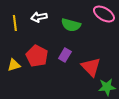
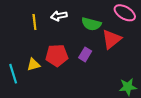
red pentagon: (37, 56) -> (57, 55), turned -30
red triangle: (91, 67) -> (112, 39), moved, turned 35

